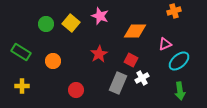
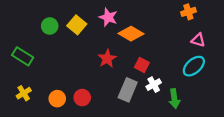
orange diamond: (135, 31) -> (131, 34), moved, turned 30
pink triangle: (165, 44) -> (198, 40), moved, turned 40
orange circle: (53, 61) -> (57, 99), moved
yellow cross: (22, 86) -> (24, 93), turned -32
green arrow: (180, 91) -> (174, 99), moved

